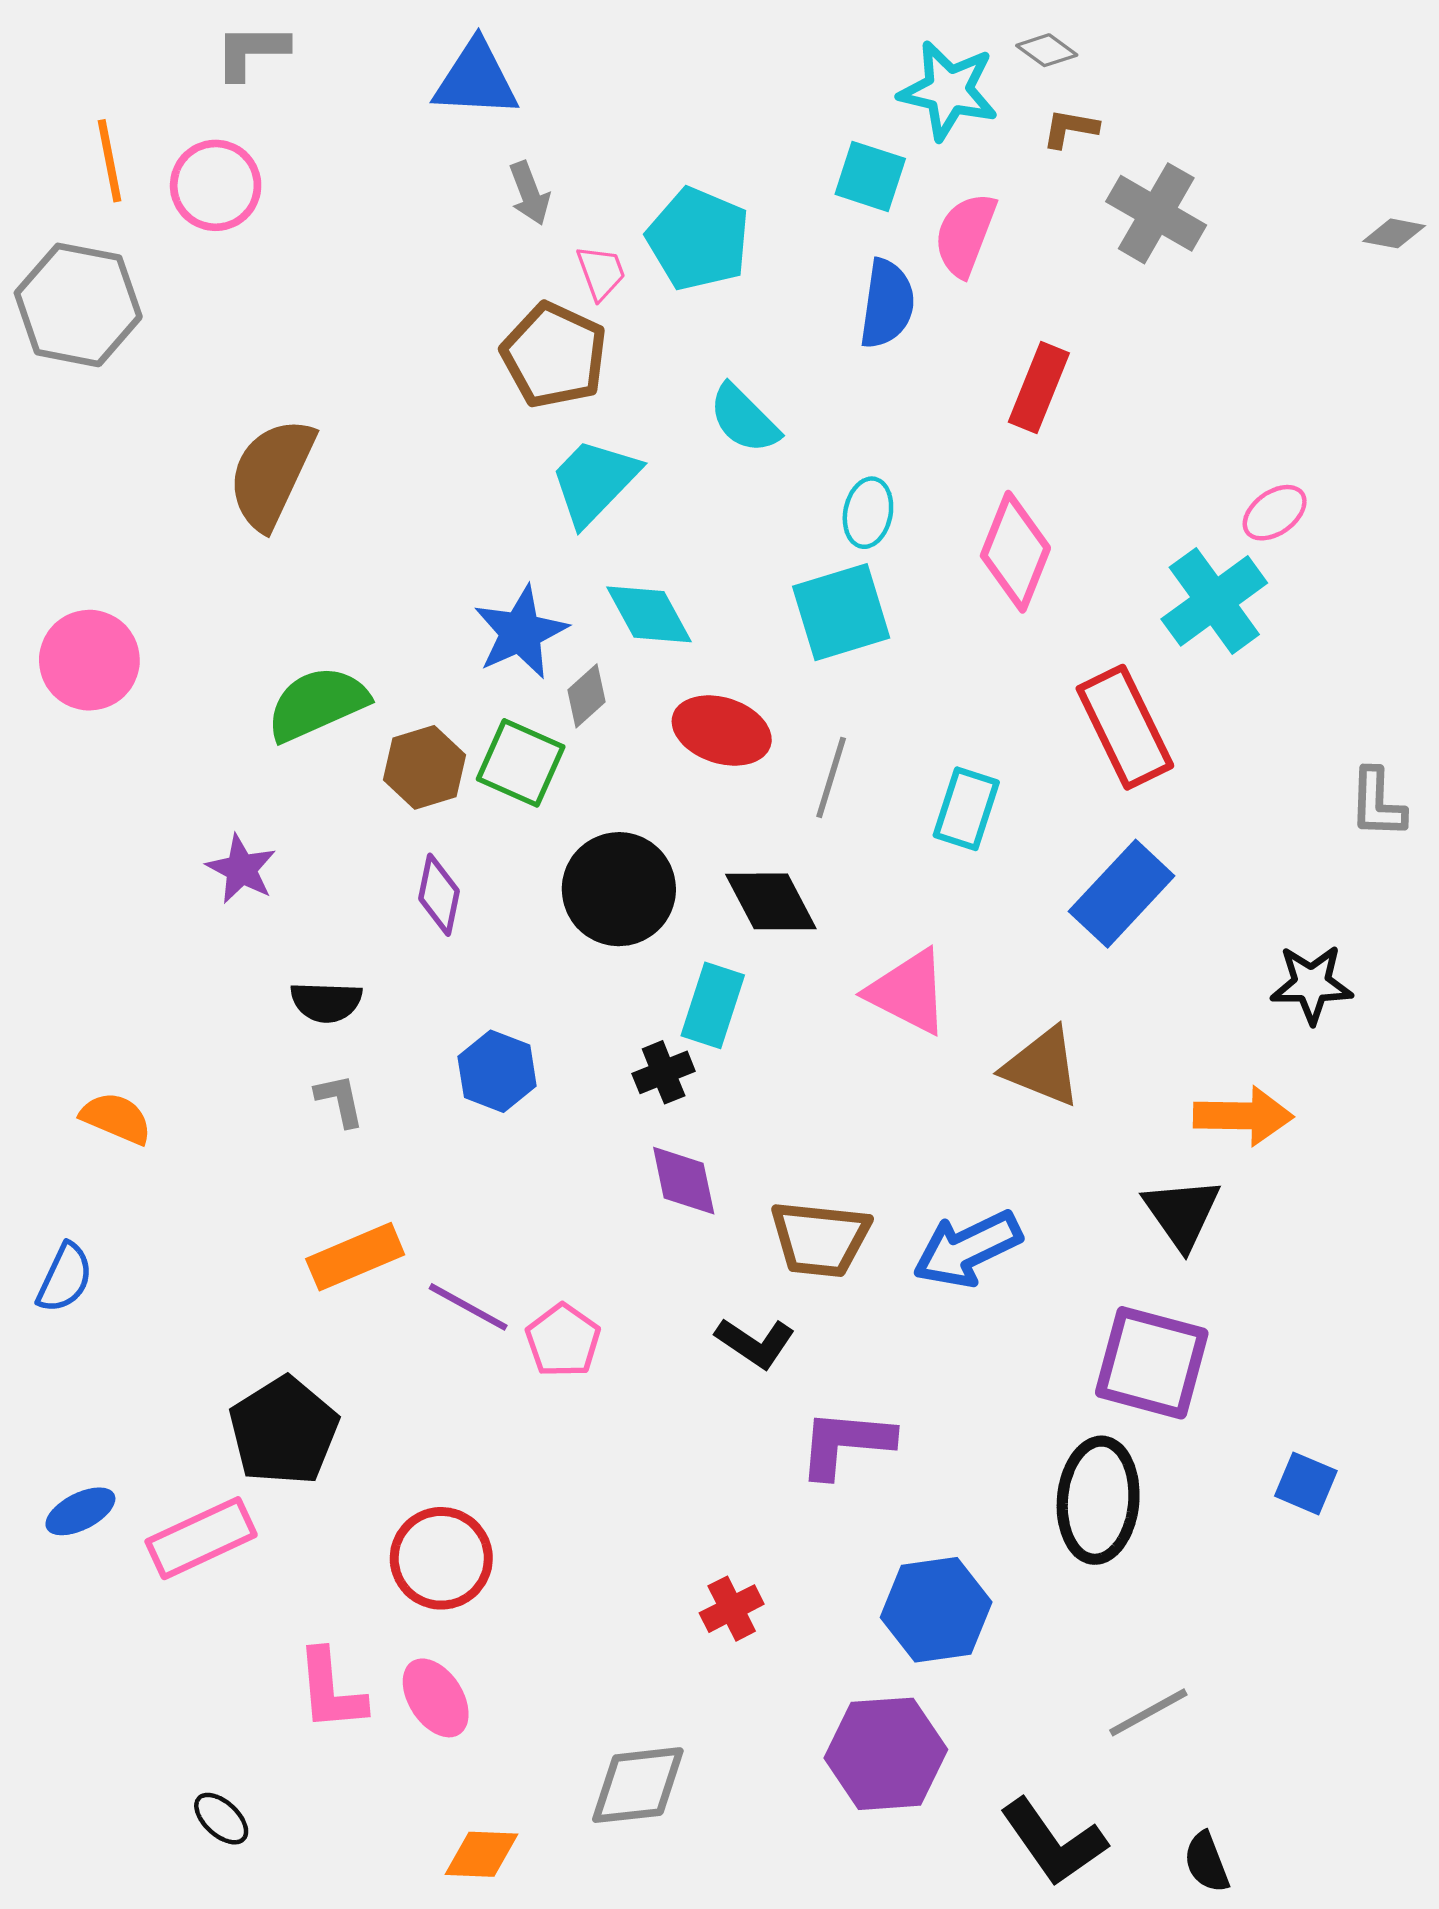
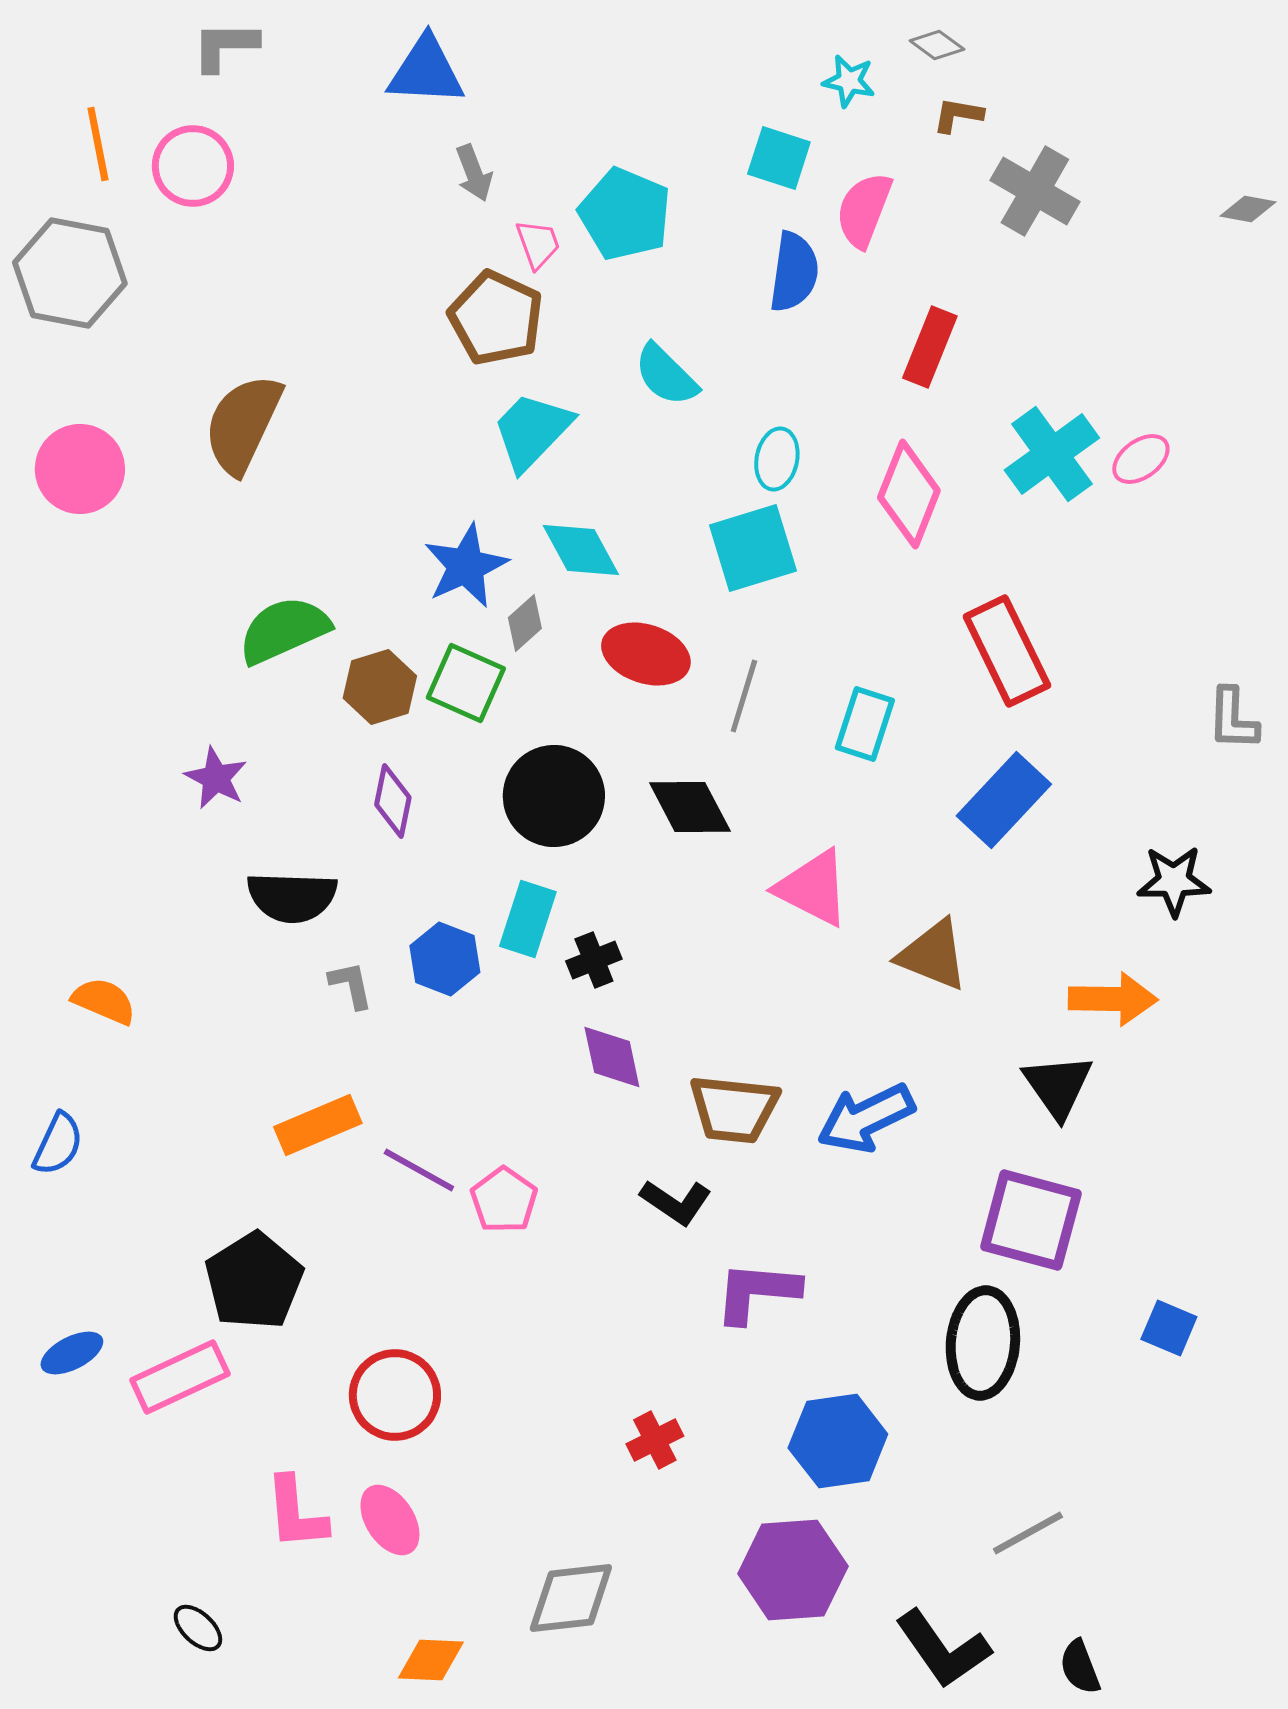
cyan star: (948, 90) -> (849, 81), size x0.6
cyan cross: (1214, 601) -> (1052, 454), moved
pink circle: (89, 660) -> (80, 469), moved
black semicircle: (326, 1002) -> (292, 897), size x1.4
cyan rectangle: (713, 1005) -> (528, 919), moved
gray L-shape: (340, 1100) -> (351, 985), moved

